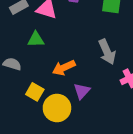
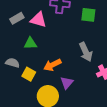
yellow square: (35, 92) -> (29, 74), moved

